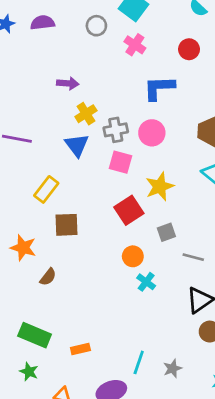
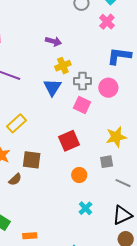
yellow star: (160, 187) -> (116, 137), moved
yellow rectangle: (46, 189) -> (16, 123), moved
red square: (129, 210) -> (69, 141), moved
brown square: (66, 225) -> (32, 160), moved
cyan cross: (146, 282) -> (85, 208), moved

